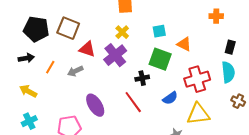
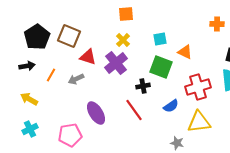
black pentagon: (36, 29) -> (37, 37), turned 30

